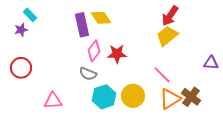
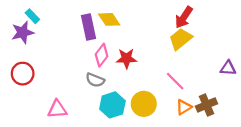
purple star: (21, 30) -> (23, 32), size x1.5
brown cross: (191, 97) -> (206, 105), turned 30
orange triangle: (170, 99) -> (184, 107), size x0.7

